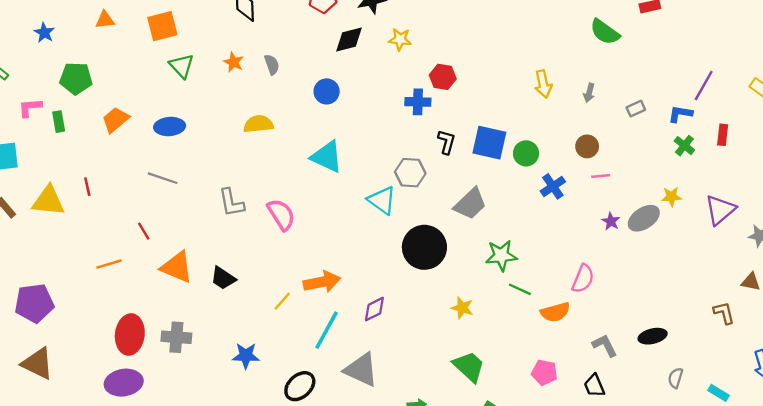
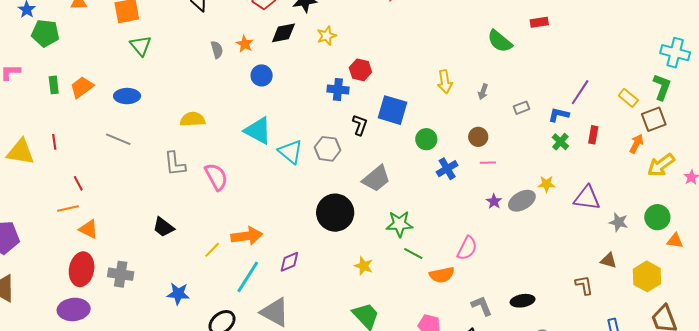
yellow star: (400, 39) -> (327, 36), turned -30
orange star: (234, 62) -> (245, 44), moved
green pentagon: (76, 78) -> (45, 33), moved
green rectangle: (59, 122) -> (54, 85), moved
yellow semicircle: (258, 124) -> (193, 119), moved
blue square: (489, 143) -> (392, 110), moved
cyan triangle: (382, 200) -> (291, 152), moved
purple triangle: (720, 210) -> (587, 198), turned 44
red line: (144, 231) -> (78, 183), moved
orange triangle: (177, 267) -> (89, 229), moved, size x0.7

